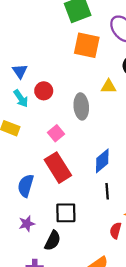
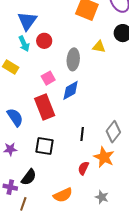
blue triangle: (20, 71) -> (27, 21), size x1.5
blue diamond: (102, 161) -> (71, 90), moved
blue semicircle: (26, 186) -> (15, 117), turned 120
black semicircle: (53, 241) -> (29, 177), moved

